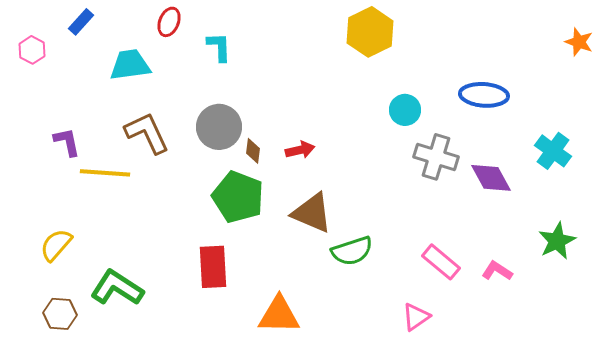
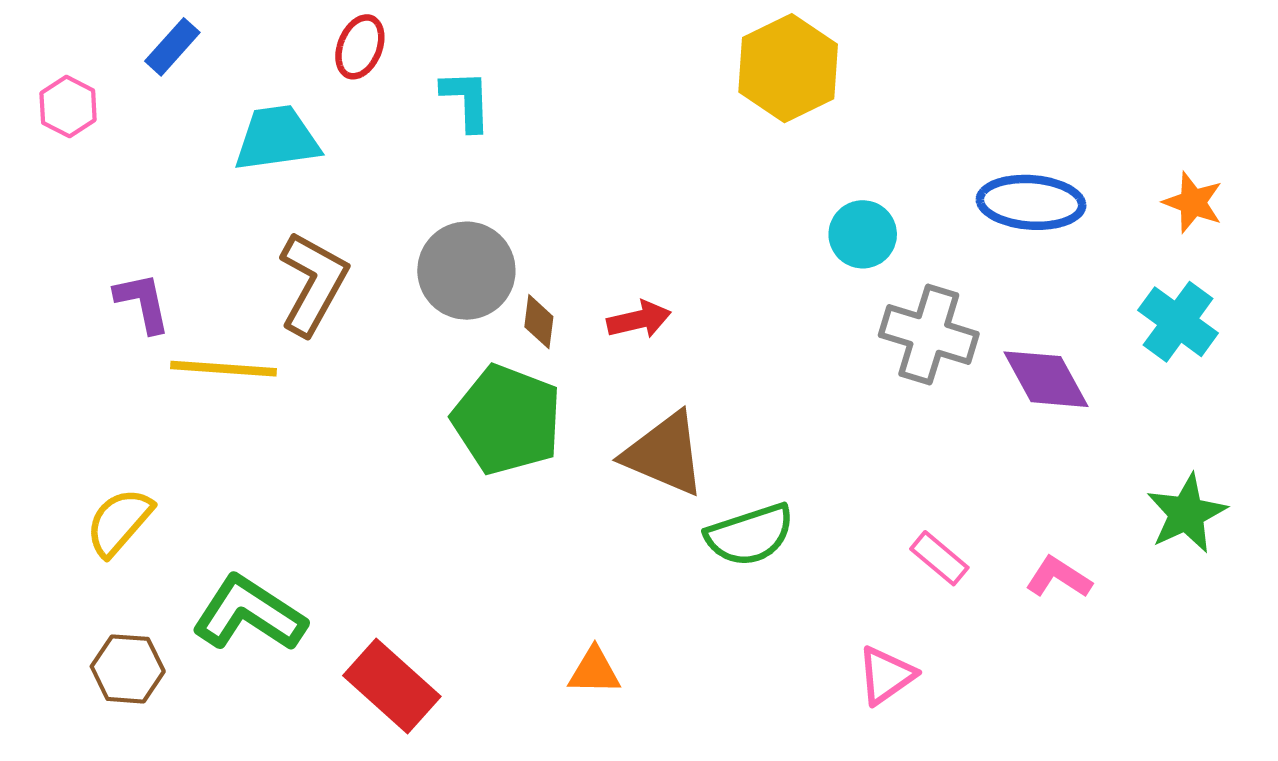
orange star: (579, 42) -> (1193, 202), moved
brown L-shape: (147, 133) -> (313, 283), turned 54
pink rectangle: (441, 262) -> (939, 558), size x0.7
red rectangle: (213, 267) -> (392, 686), moved, turned -45
orange triangle: (279, 315) -> (594, 671), size x0.6

